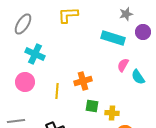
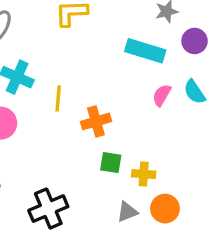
cyan semicircle: (138, 77) -> (195, 92), moved
yellow line: (57, 91) -> (58, 98), moved

